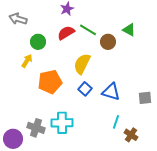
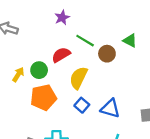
red semicircle: (66, 33) -> (61, 55), moved
green circle: (38, 42) -> (39, 70), moved

